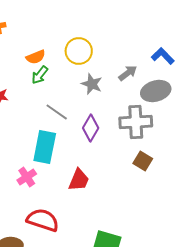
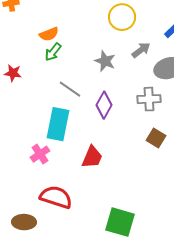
yellow circle: (79, 51) -> (122, 17), moved
gray cross: (136, 122) -> (149, 99), size x0.7

